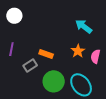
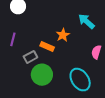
orange star: (78, 51) -> (63, 35), moved
green circle: (54, 81) -> (42, 75), moved

